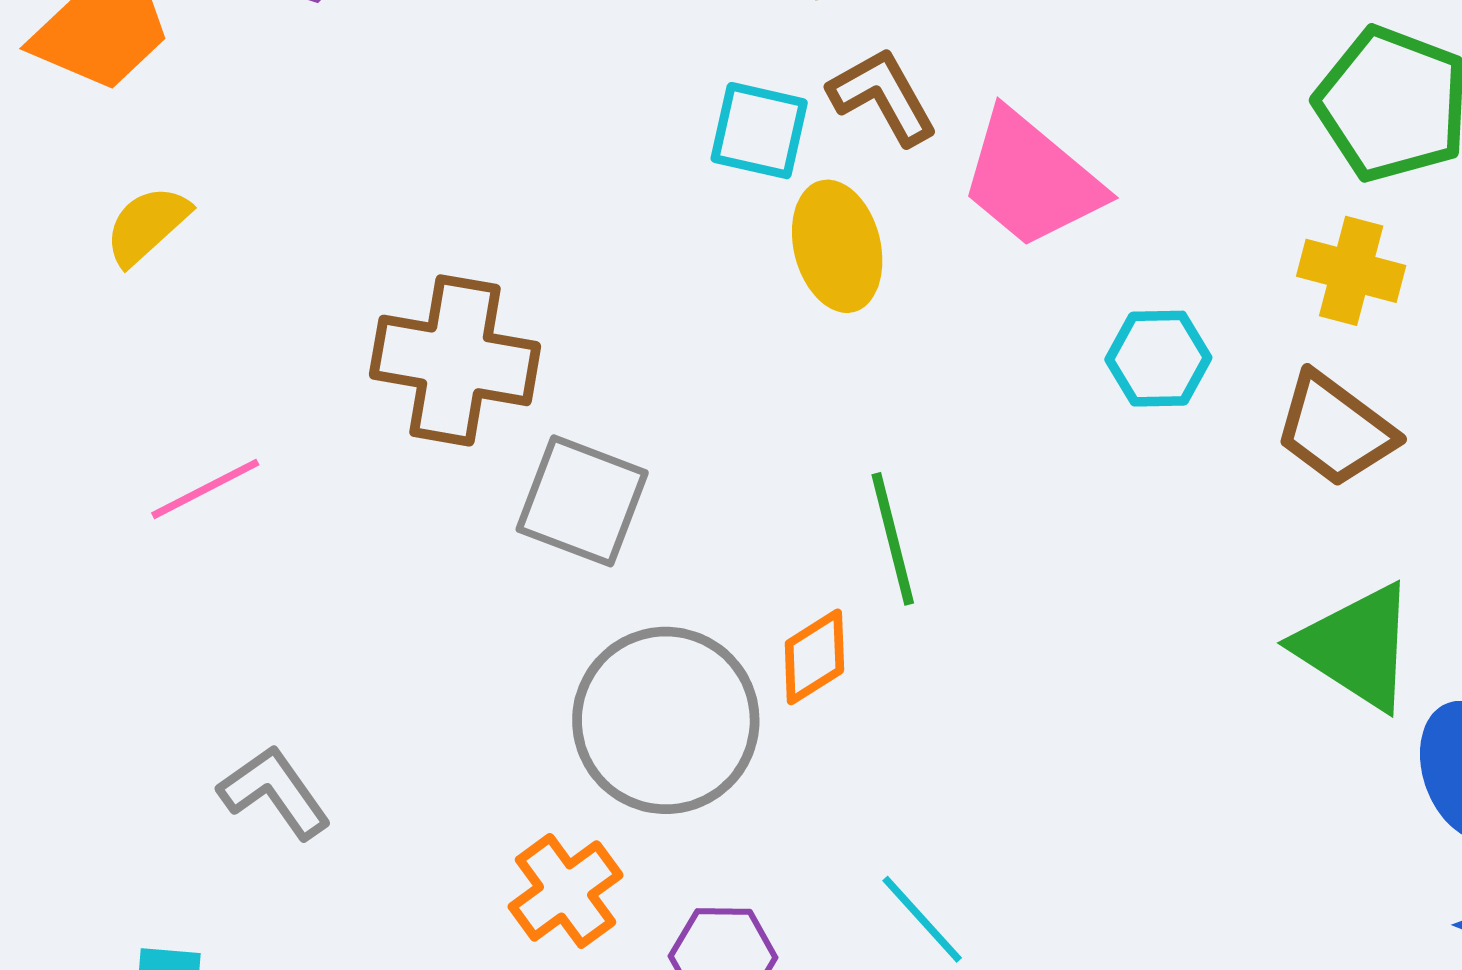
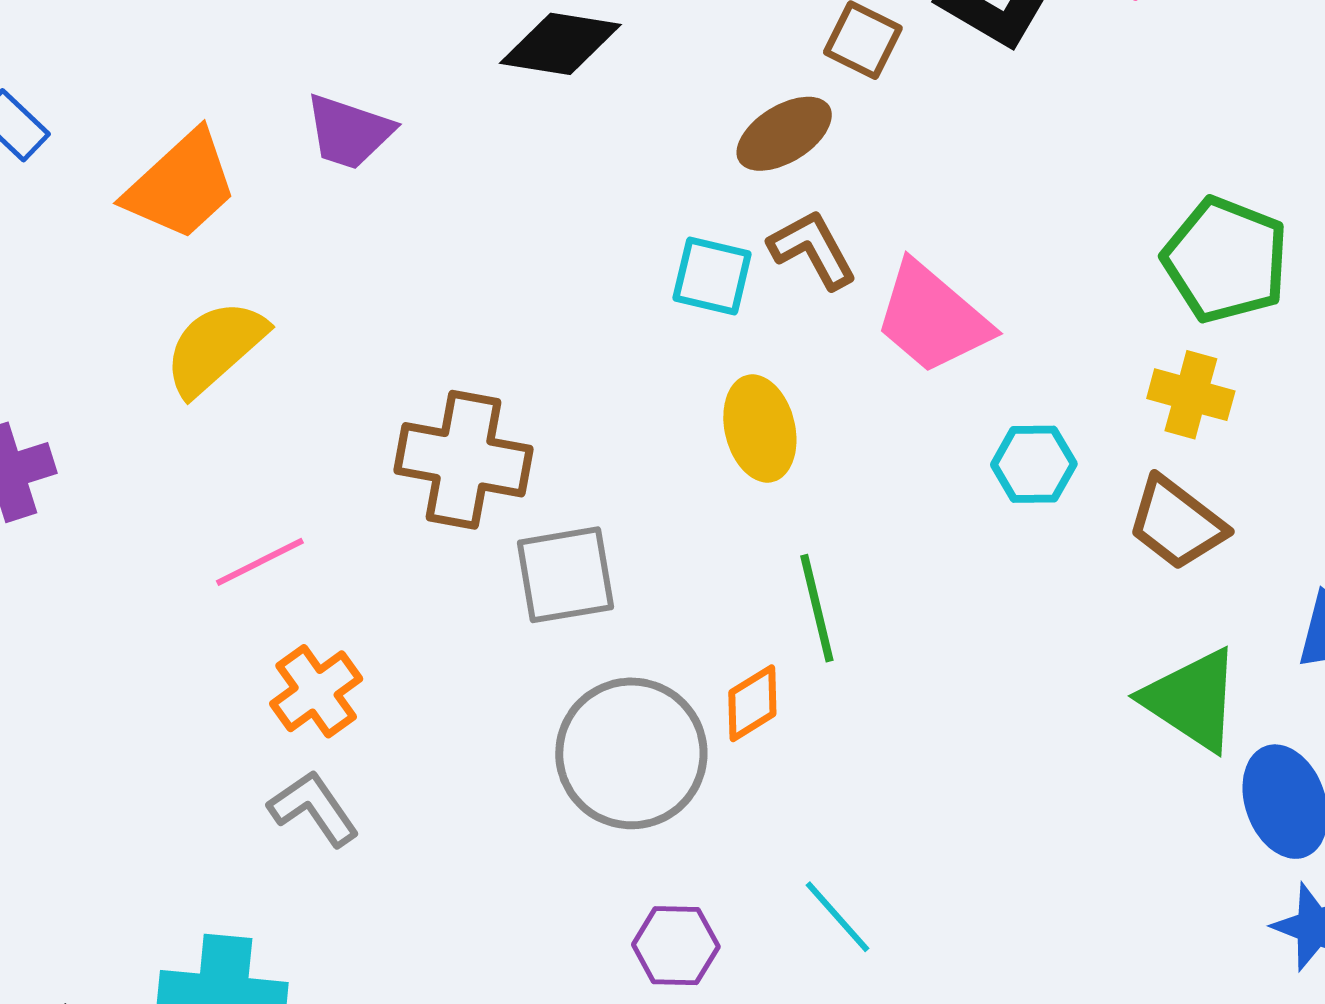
yellow semicircle: (147, 225) -> (215, 348), size x1.5
yellow ellipse: (837, 246) -> (760, 428), moved
gray square: (582, 501) -> (565, 575), turned -31
orange cross: (566, 891) -> (316, 691), moved

